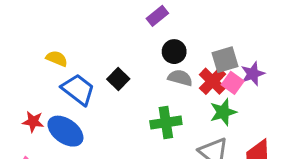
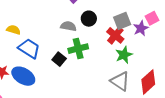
gray semicircle: (180, 78) -> (68, 26), moved
black square: (118, 79) -> (59, 59), moved
pink square: (233, 83) -> (152, 18), moved, turned 32
green cross: (166, 123) -> (78, 49), moved

